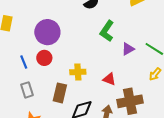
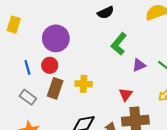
red triangle: (109, 79) -> (126, 95), moved, turned 40
gray rectangle: (27, 90) -> (28, 97), turned -42
brown rectangle: (60, 93) -> (55, 88), moved

